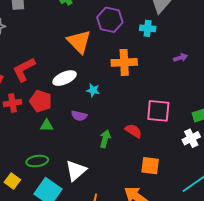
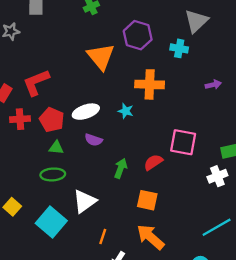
white ellipse: (65, 78) -> (86, 112), moved
cyan star: (93, 90) -> (126, 111), moved
red semicircle: (133, 131) -> (153, 162), turned -72
green ellipse: (37, 161) -> (53, 174), moved
orange square: (150, 166) -> (147, 200), moved

